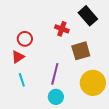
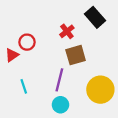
red cross: (62, 29) -> (67, 31), turned 32
brown square: (81, 51) -> (76, 55), moved
red triangle: (18, 57) -> (12, 55), moved

